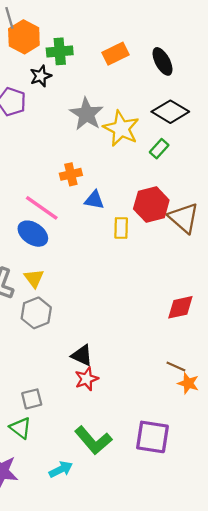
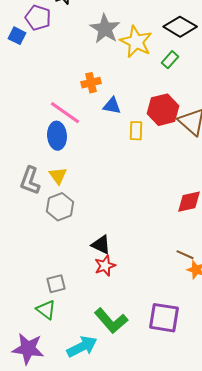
blue ellipse: (33, 234) -> (57, 136), turned 52
cyan arrow: (61, 469) -> (82, 347), size x1.4

